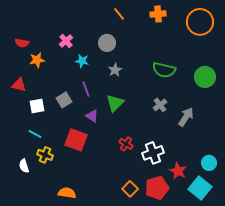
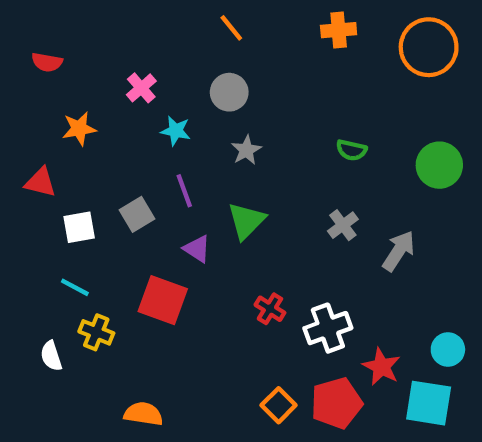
orange line: (119, 14) -> (231, 28), moved
red semicircle: (22, 43) -> (47, 62), moved
green semicircle: (164, 70) -> (351, 150), size x0.6
cyan square: (200, 188) -> (429, 403), turned -30

